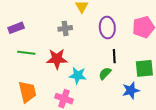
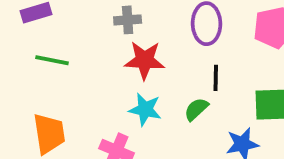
red star: (57, 59) -> (145, 60), moved

